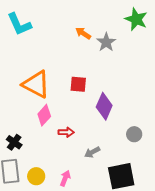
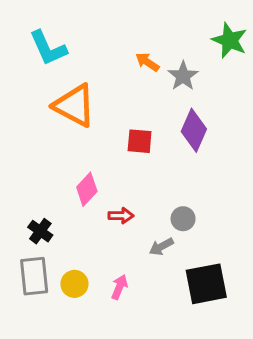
orange triangle: (36, 84) -> (74, 105), moved
purple diamond: (104, 106) -> (194, 130), moved
gray circle: (134, 134) -> (183, 219), moved

